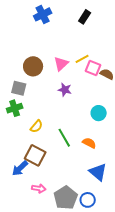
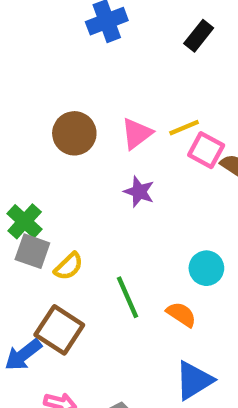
gray square: (19, 88) -> (32, 251), moved
green cross: (15, 108) -> (25, 221), turned -35
cyan circle: (99, 113) -> (206, 268), moved
blue triangle: (98, 172) -> (194, 380), turned 42

